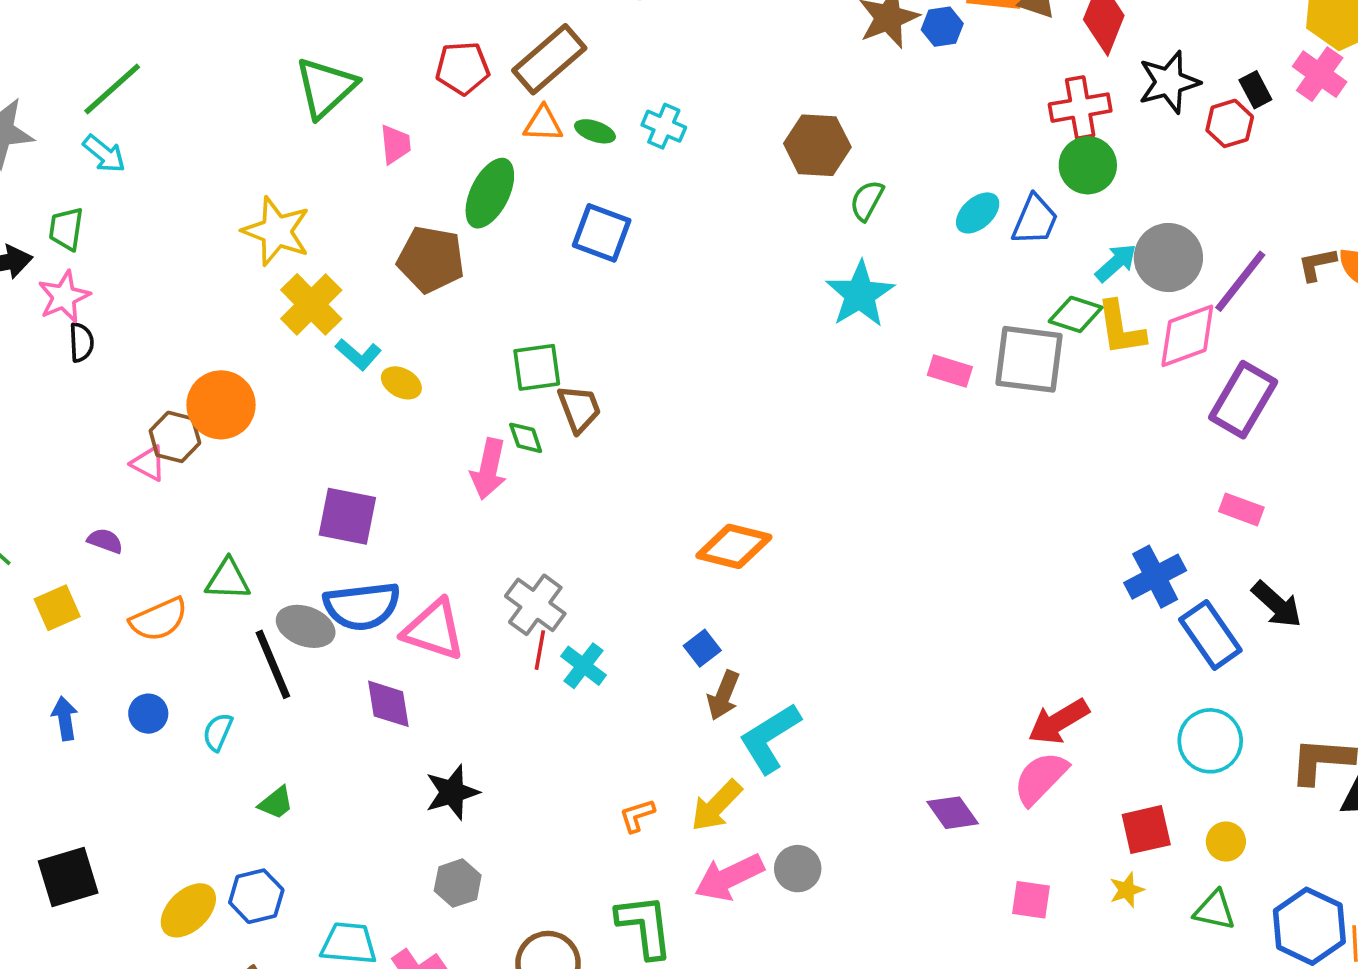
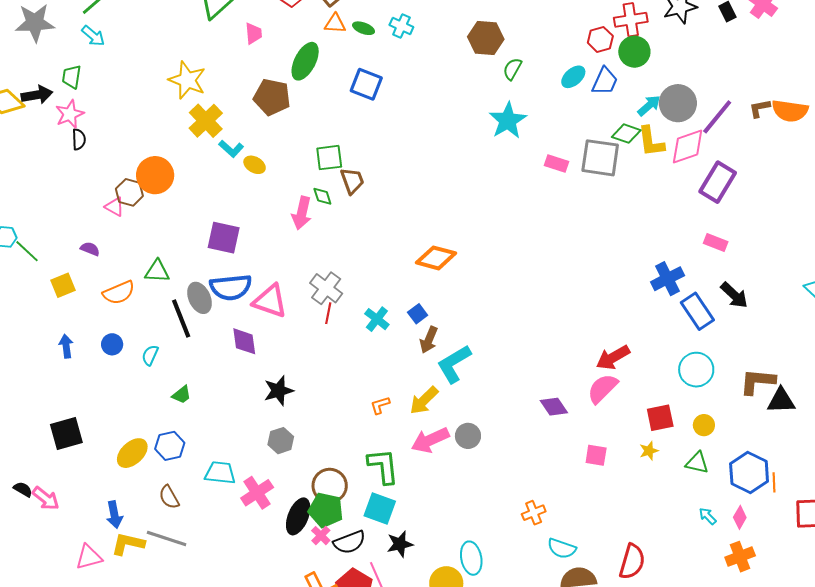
red hexagon: (1230, 123) -> (600, 39), moved
gray ellipse: (306, 626) -> (200, 298), turned 44
cyan cross: (584, 666) -> (377, 319), moved

